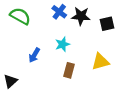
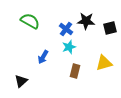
blue cross: (59, 12) -> (66, 29), moved

